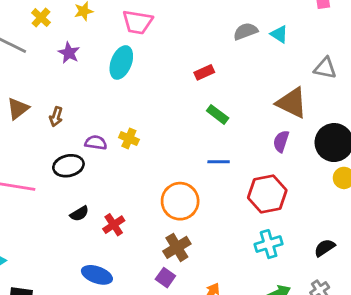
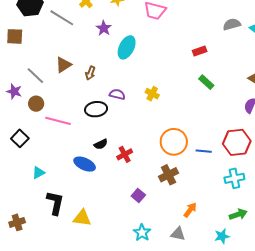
cyan ellipse: (121, 62) -> (127, 47), moved
yellow cross: (129, 138) -> (152, 94), moved
blue line: (219, 162) -> (204, 151), moved
blue ellipse: (97, 275) -> (85, 164), moved
purple square: (165, 278) -> (138, 196), moved

